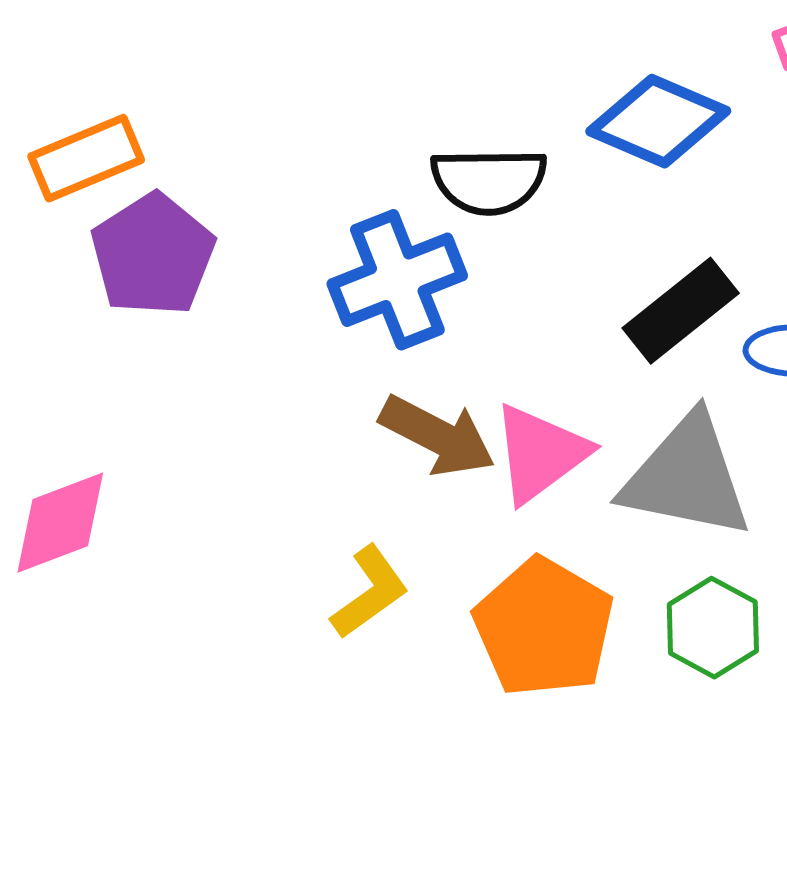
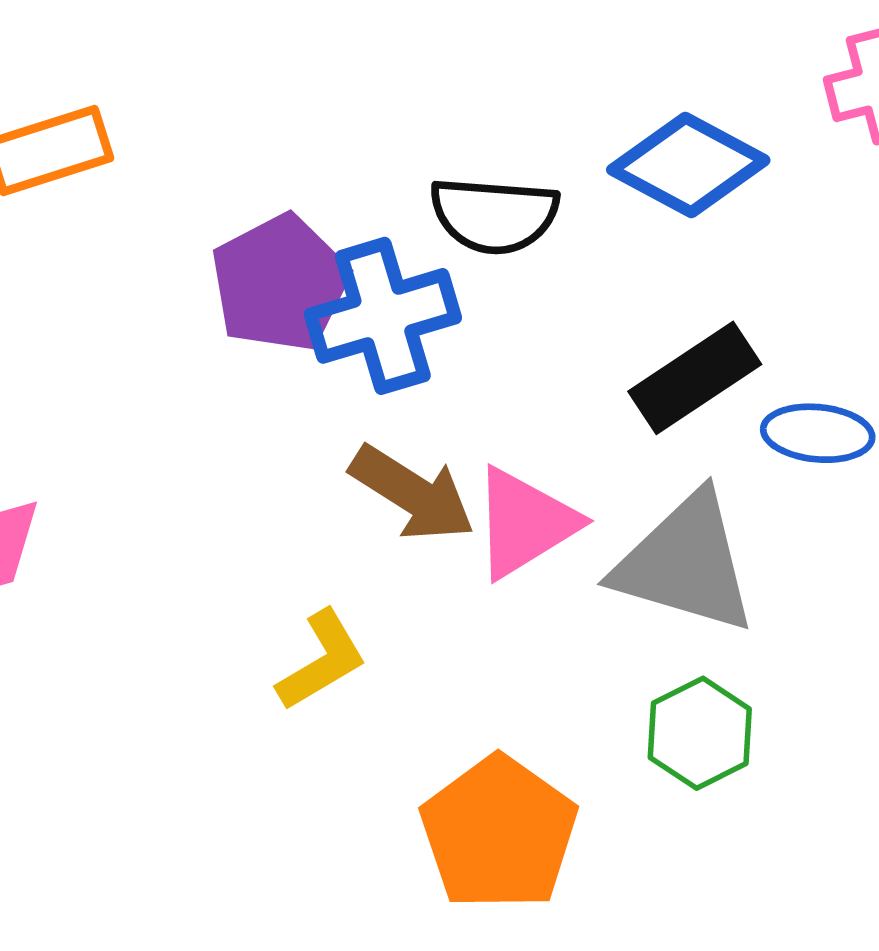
purple pentagon: (153, 255) -> (280, 283), moved
orange pentagon: (544, 627) -> (499, 833), moved

